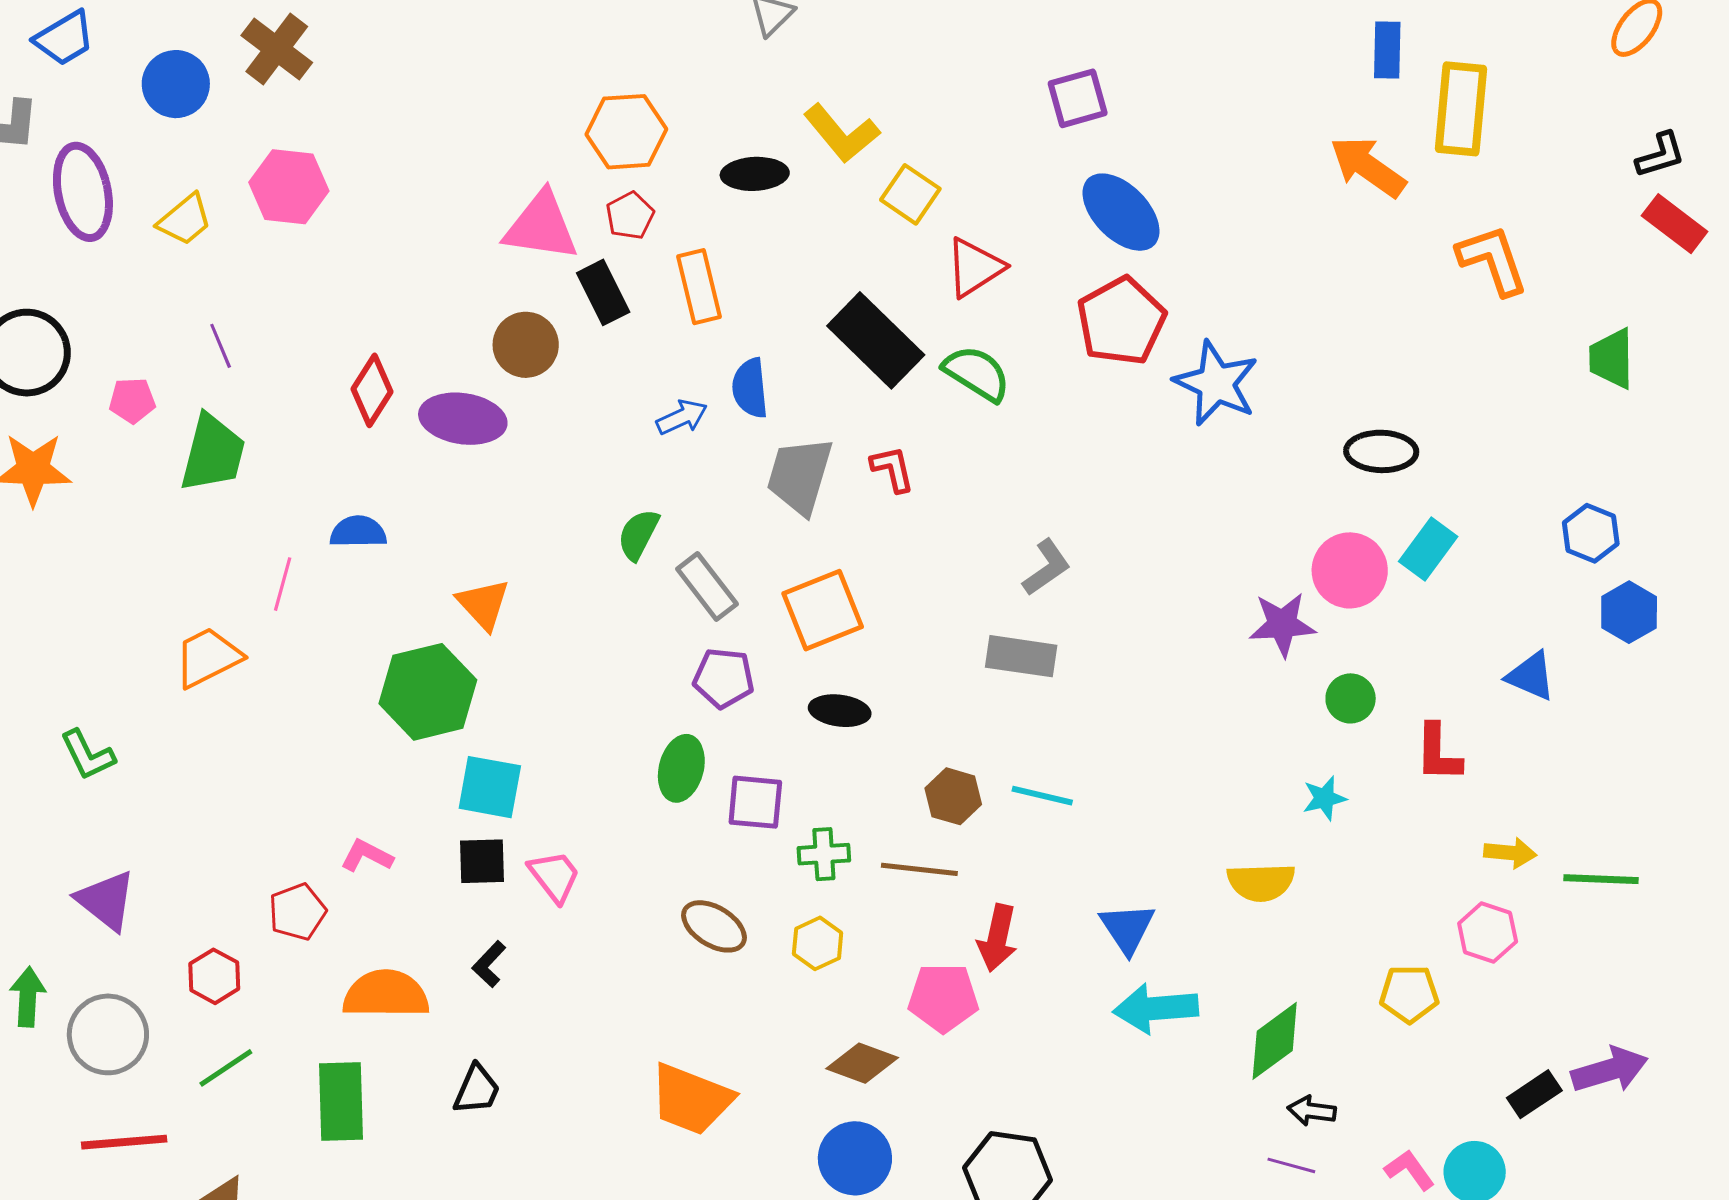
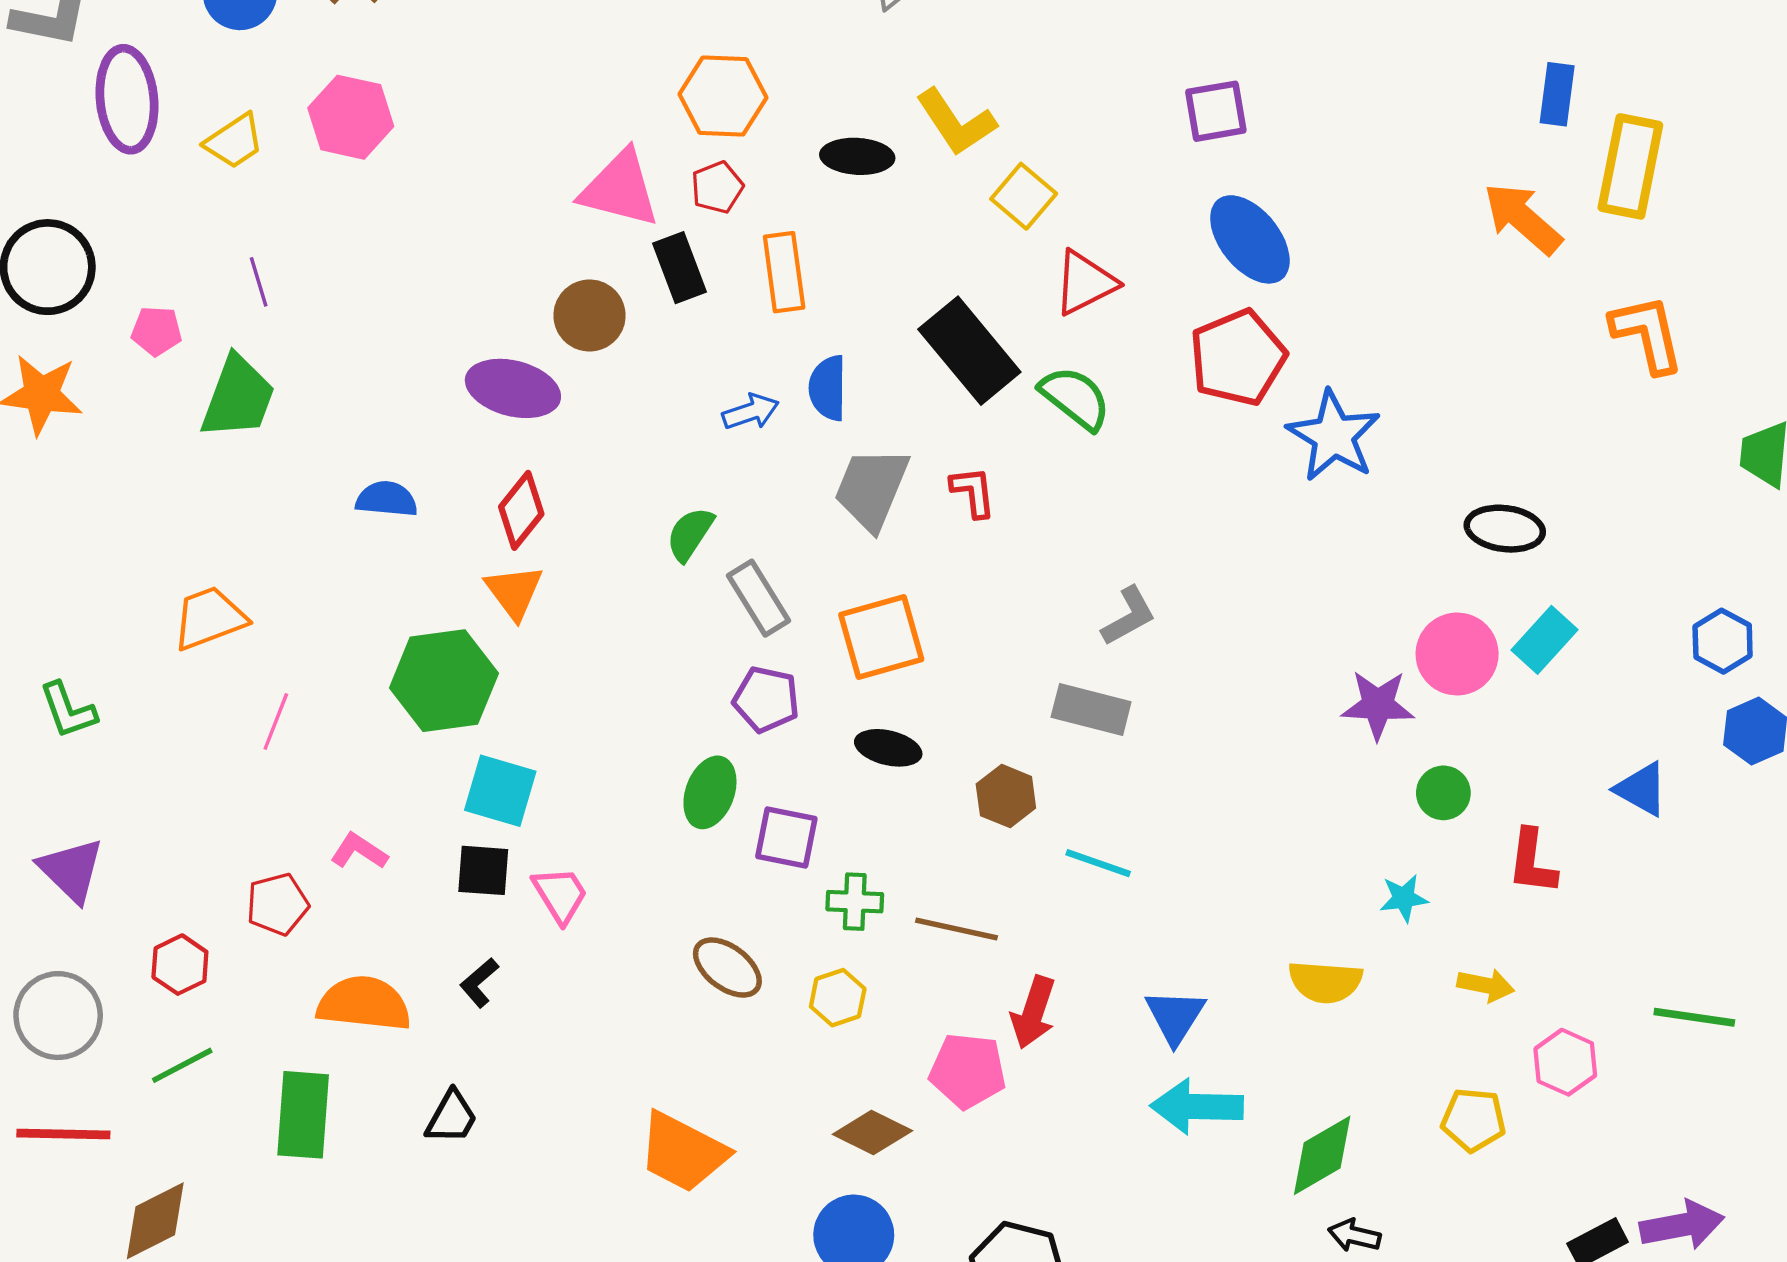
red diamond: (372, 390) -> (521, 510), moved
pink line: (283, 584) -> (276, 721), moved
brown hexagon: (953, 796) -> (1006, 796), moved
yellow arrow: (1510, 853) -> (1486, 985), moved

